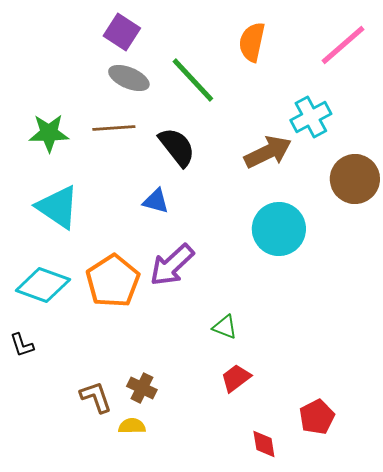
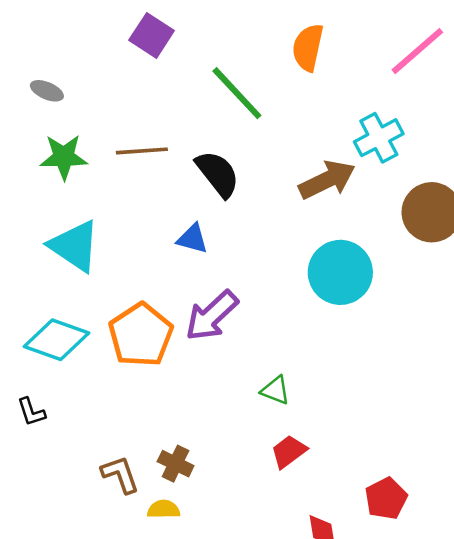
gray ellipse: (129, 78) -> (47, 91), moved, size x0.7

